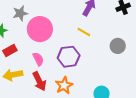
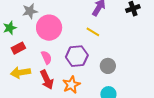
gray circle: (118, 46) -> (108, 66), moved

